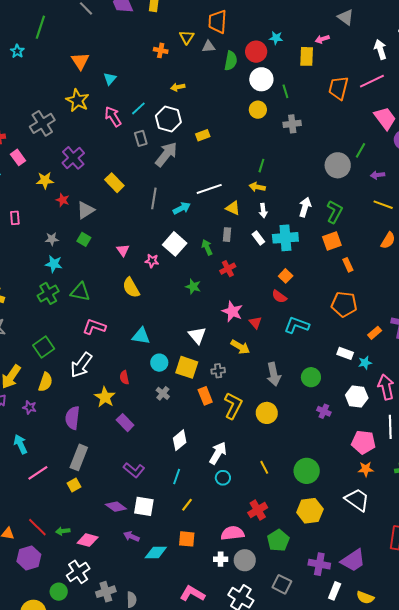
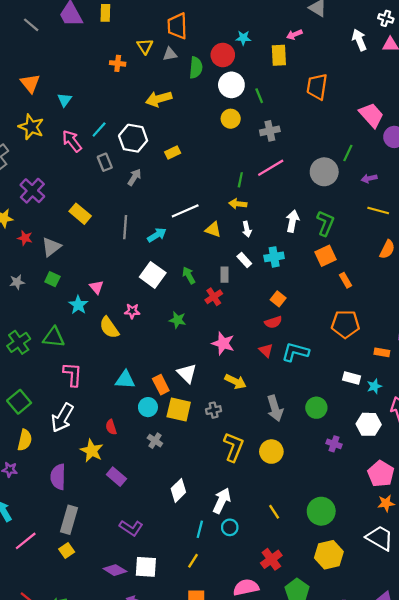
pink line: (372, 81) -> (271, 168), moved
yellow arrow: (178, 87) -> (159, 99), moved, size x1.6
gray arrow: (166, 154) -> (134, 177), size x0.6
gray rectangle: (227, 235) -> (224, 275), moved
cyan cross: (285, 238) -> (274, 257), size x0.7
pink star: (152, 261) -> (132, 311), moved
cyan star: (54, 264) -> (78, 305), moved, turned 30
red semicircle: (279, 297) -> (273, 322), turned -49
red triangle: (255, 323) -> (266, 350), moved
pink L-shape: (94, 327) -> (73, 374), turned 80
orange rectangle: (375, 333) -> (382, 352), turned 56
orange rectangle: (205, 396) -> (161, 385), moved
pink pentagon: (363, 442) -> (381, 474), turned 30
cyan line: (177, 477) -> (200, 529), moved

